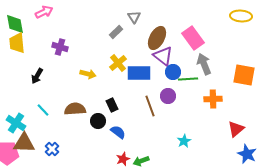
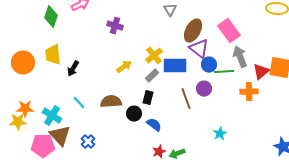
green diamond: (15, 24) -> (51, 17), turned 30
gray rectangle: (116, 32) -> (152, 76), moved
yellow trapezoid: (17, 43) -> (53, 55), moved
purple cross: (60, 47) -> (115, 26), moved
yellow arrow: (88, 74) -> (124, 67), turned -49
black rectangle: (112, 105) -> (148, 98), turned 40
red triangle: (236, 129) -> (261, 72), moved
brown triangle: (24, 143) -> (60, 136), turned 45

